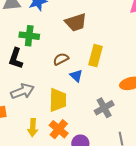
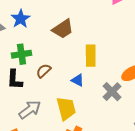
brown semicircle: (61, 59) -> (44, 71), moved
gray cross: (104, 108) -> (112, 92), moved

